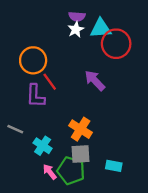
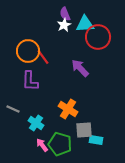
purple semicircle: (77, 16) -> (65, 14), turned 64
red line: (50, 82) -> (43, 57), moved
gray square: (81, 154) -> (84, 130), moved

